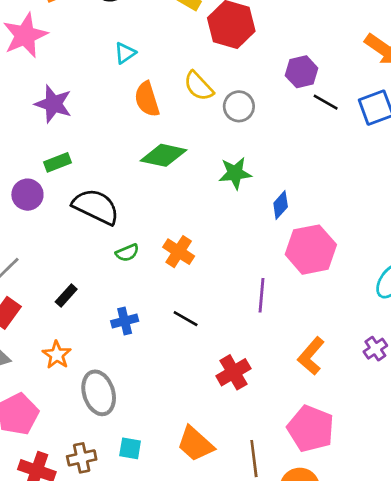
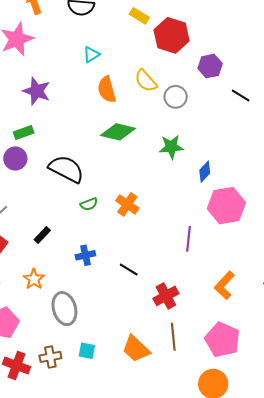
purple hexagon: (302, 72) -> (210, 66), moved
green rectangle: (57, 162) -> (24, 133), moved
black line: (186, 319) -> (129, 270), moved
brown line: (254, 459) -> (173, 337), moved

